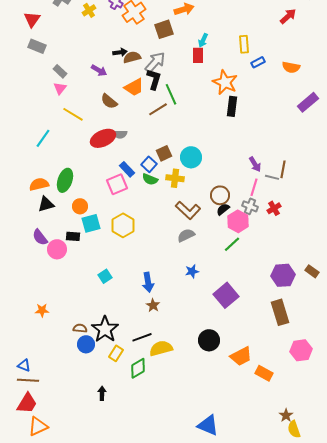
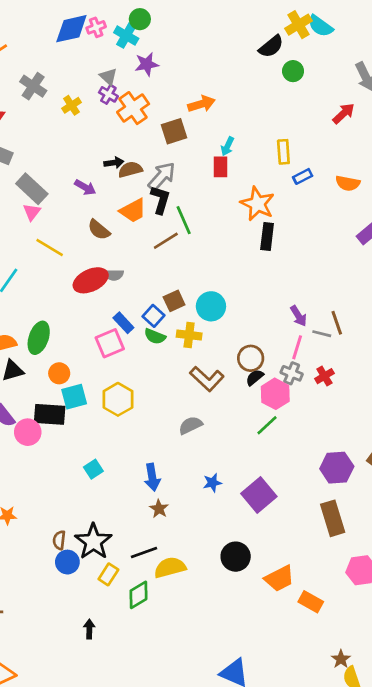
gray rectangle: (60, 71) -> (32, 189), size x1.6
brown line: (283, 169) -> (337, 323), turned -30
gray semicircle: (186, 235) -> (190, 425), moved
black rectangle: (73, 236) -> (50, 414), size x1.6
blue star: (192, 271) -> (212, 483), moved
brown semicircle: (80, 328) -> (59, 540), turned -88

